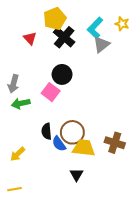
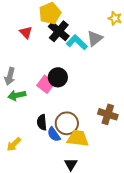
cyan L-shape: (95, 28) -> (77, 42), moved, turned 90
black circle: (62, 74) -> (58, 77), moved
brown cross: (115, 143) -> (108, 114), moved

